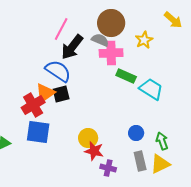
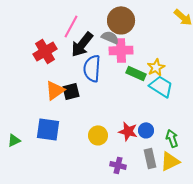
yellow star: (144, 40) -> (156, 67), moved
blue semicircle: (58, 71) -> (92, 68), moved, turned -120
red cross: (33, 105) -> (45, 51), moved
red star: (94, 151) -> (128, 131), moved

